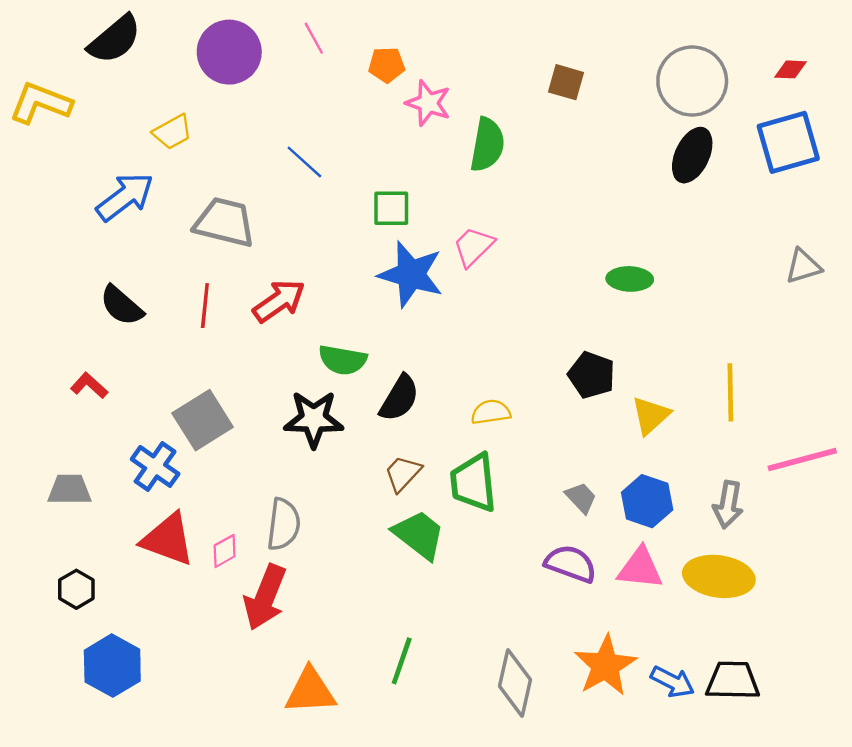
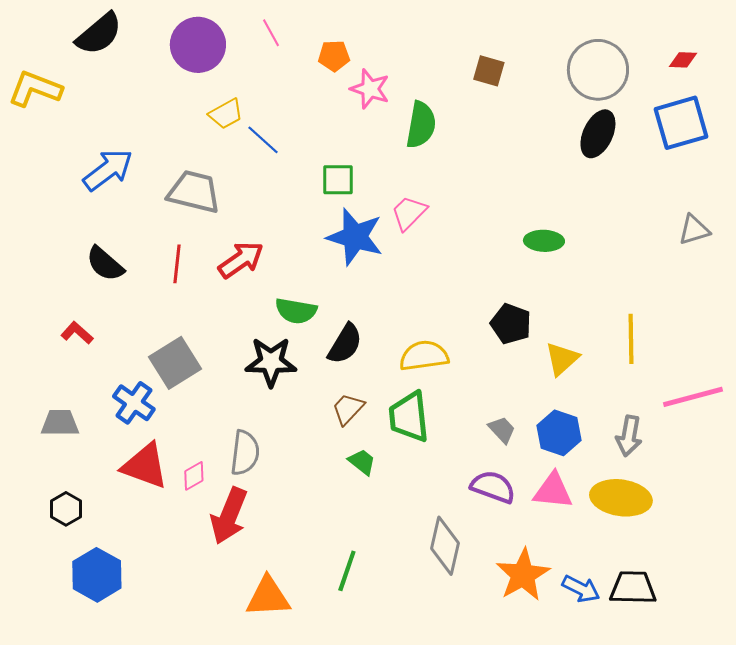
yellow trapezoid: (172, 132) -> (226, 114), moved
yellow semicircle: (491, 412) -> (424, 356), size x1.4
green trapezoid: (419, 535) -> (362, 462), size x0.6
gray diamond: (515, 683) -> (445, 546), moved

